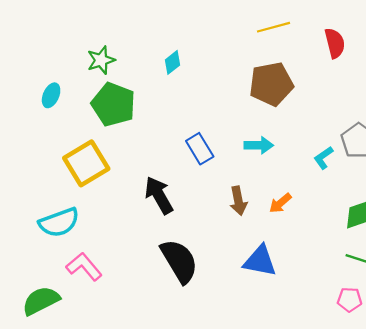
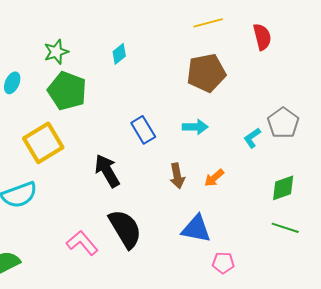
pink L-shape: (84, 267) -> (82, 243), moved
pink pentagon: (350, 300) -> (223, 263), moved

